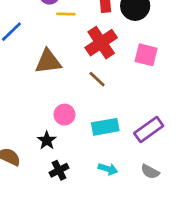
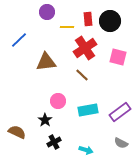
yellow line: (66, 14) -> (67, 27), moved
cyan arrow: (108, 169) -> (86, 150), moved

